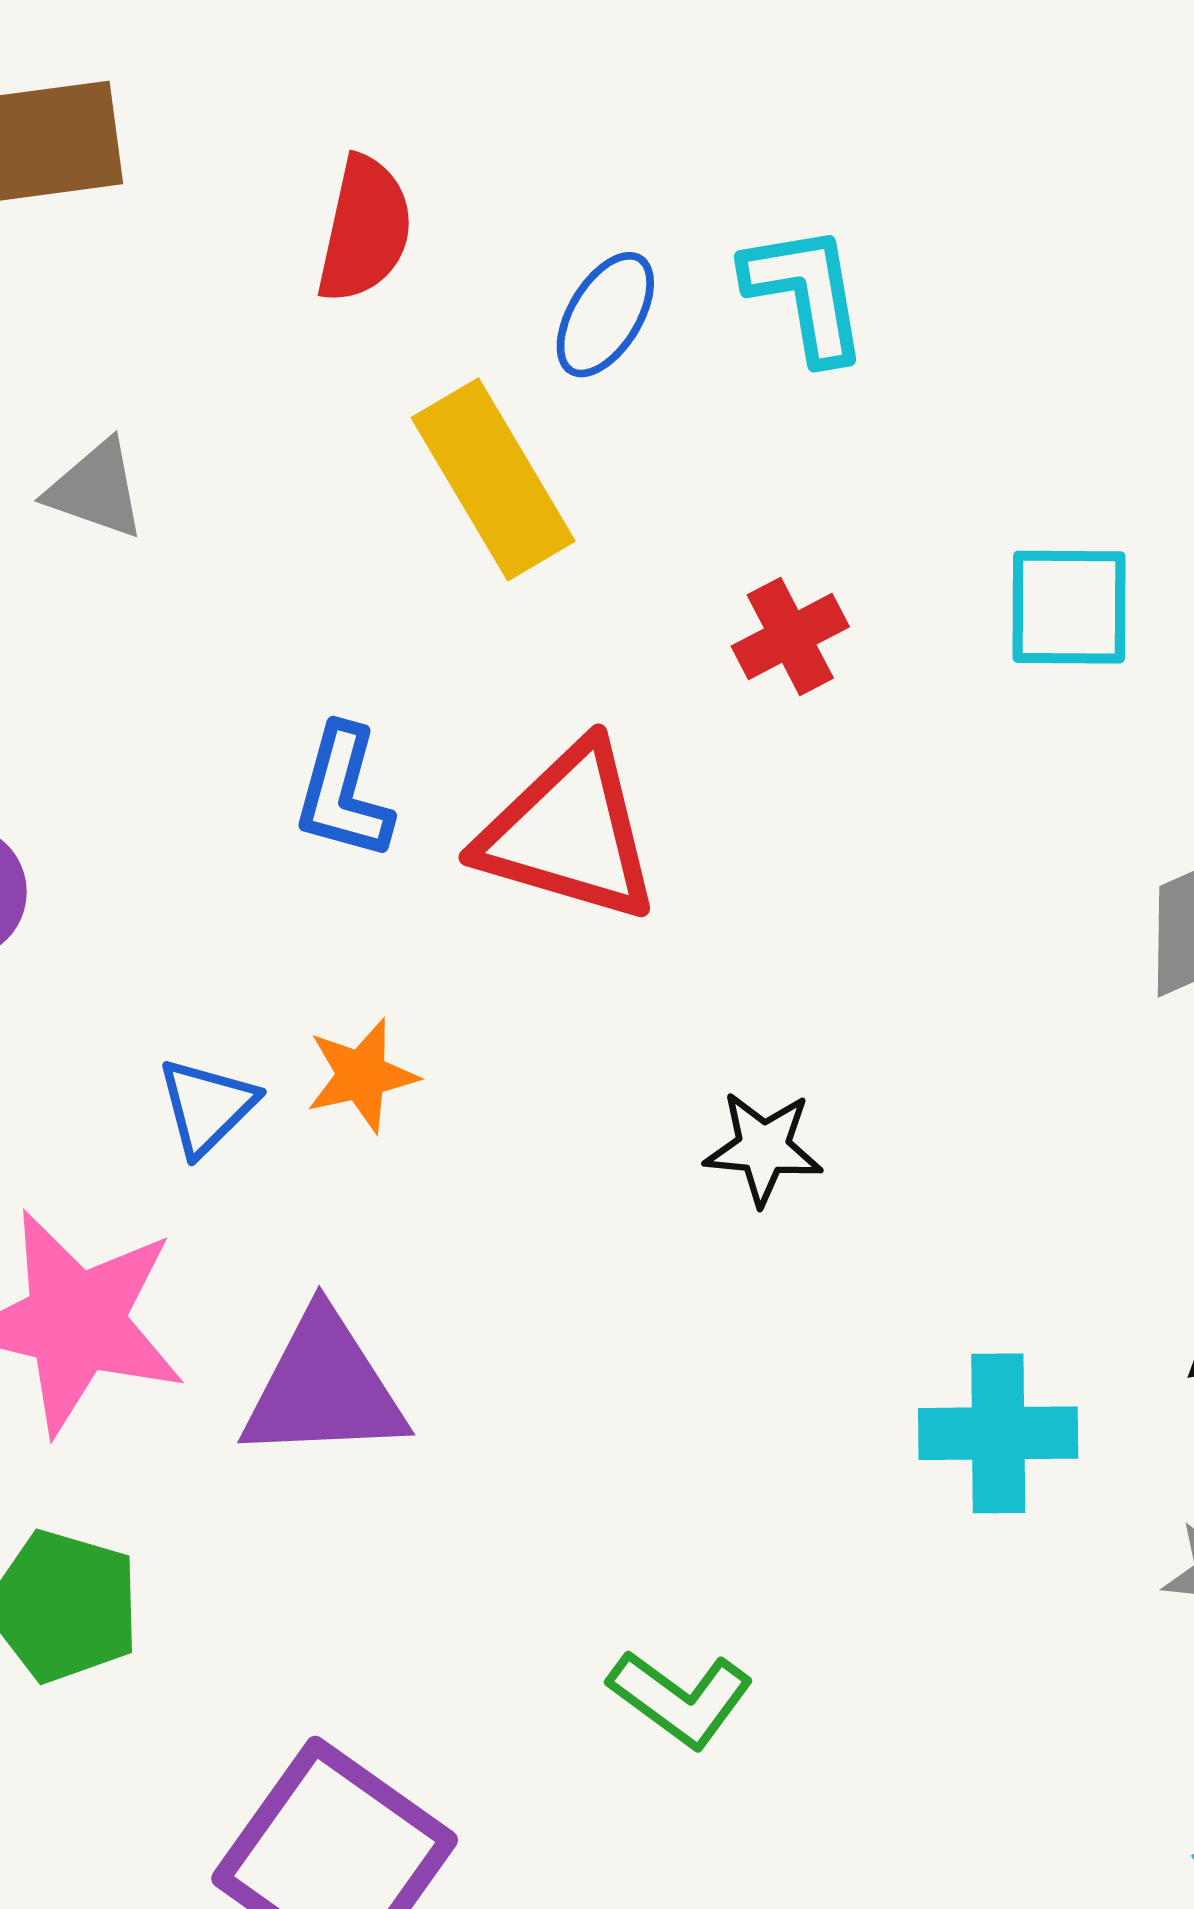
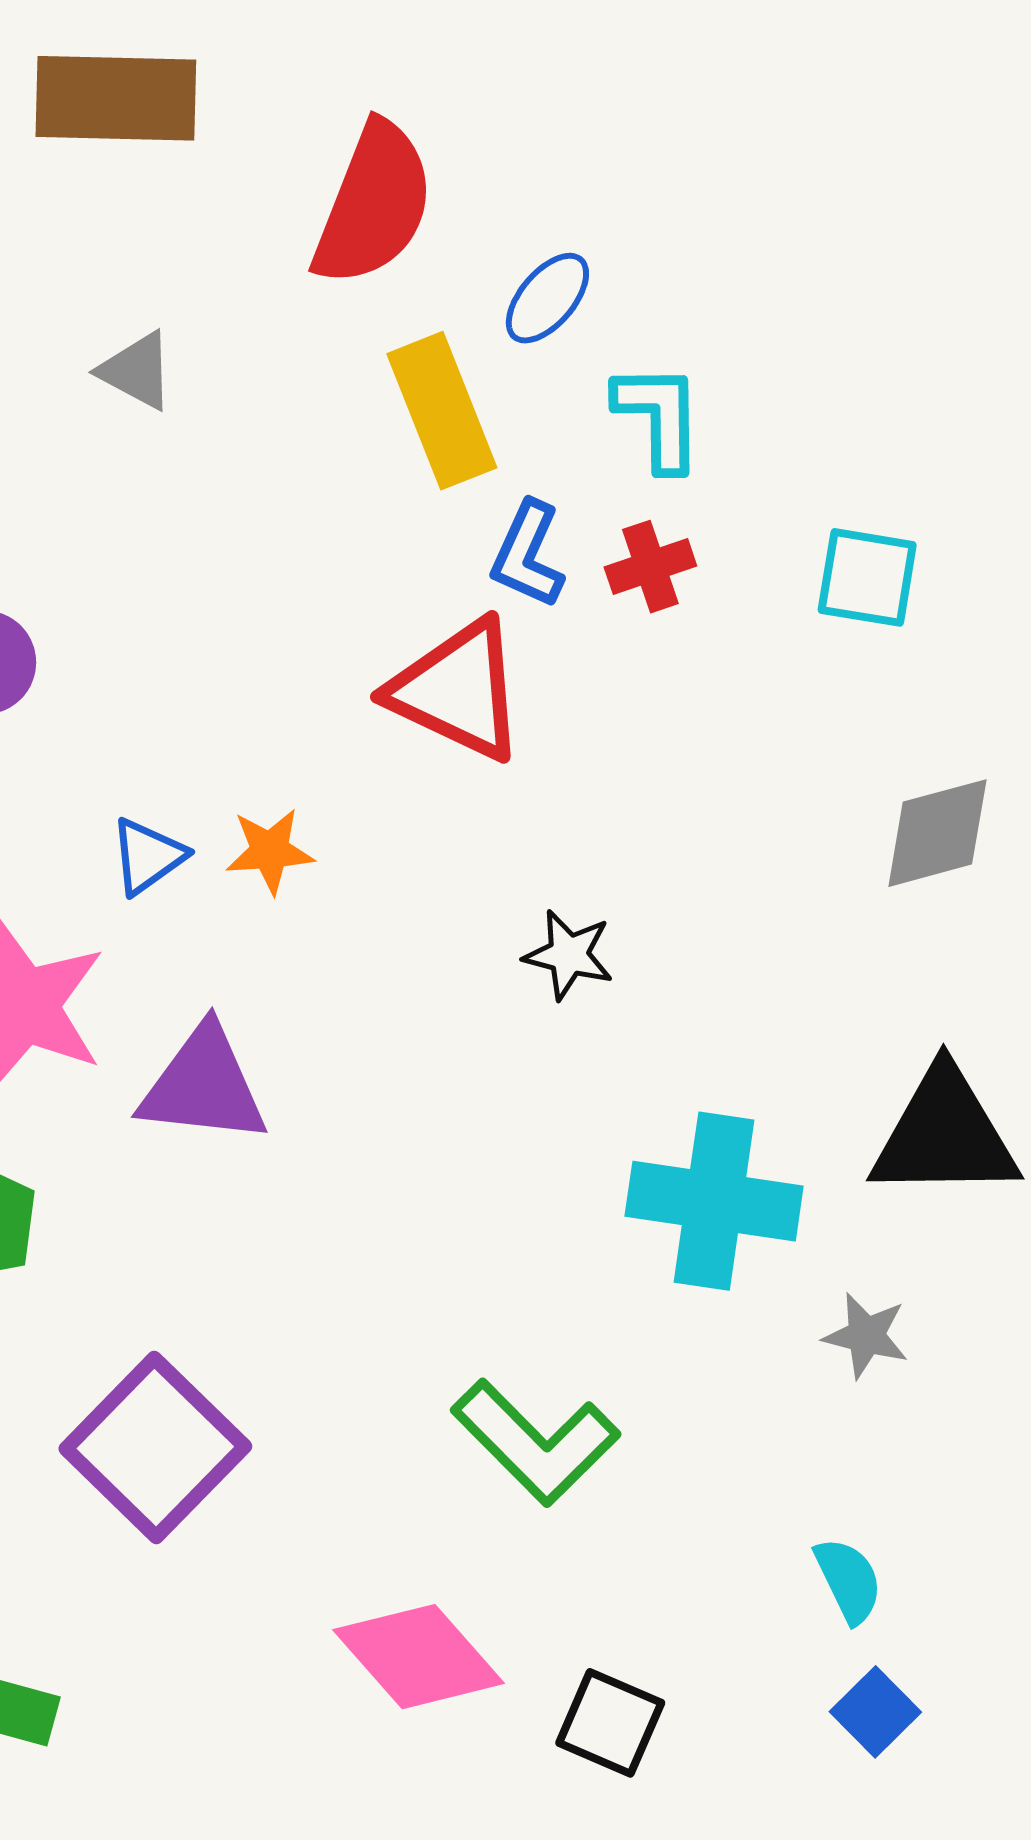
red semicircle: (365, 230) -> (374, 204), size x1.5
cyan L-shape: (806, 293) -> (659, 417), moved
blue L-shape: (343, 792) -> (528, 555), moved
cyan cross: (998, 1433) -> (714, 1201), size x1.4
green L-shape: (681, 1698) -> (535, 1442), moved, size x1.5

